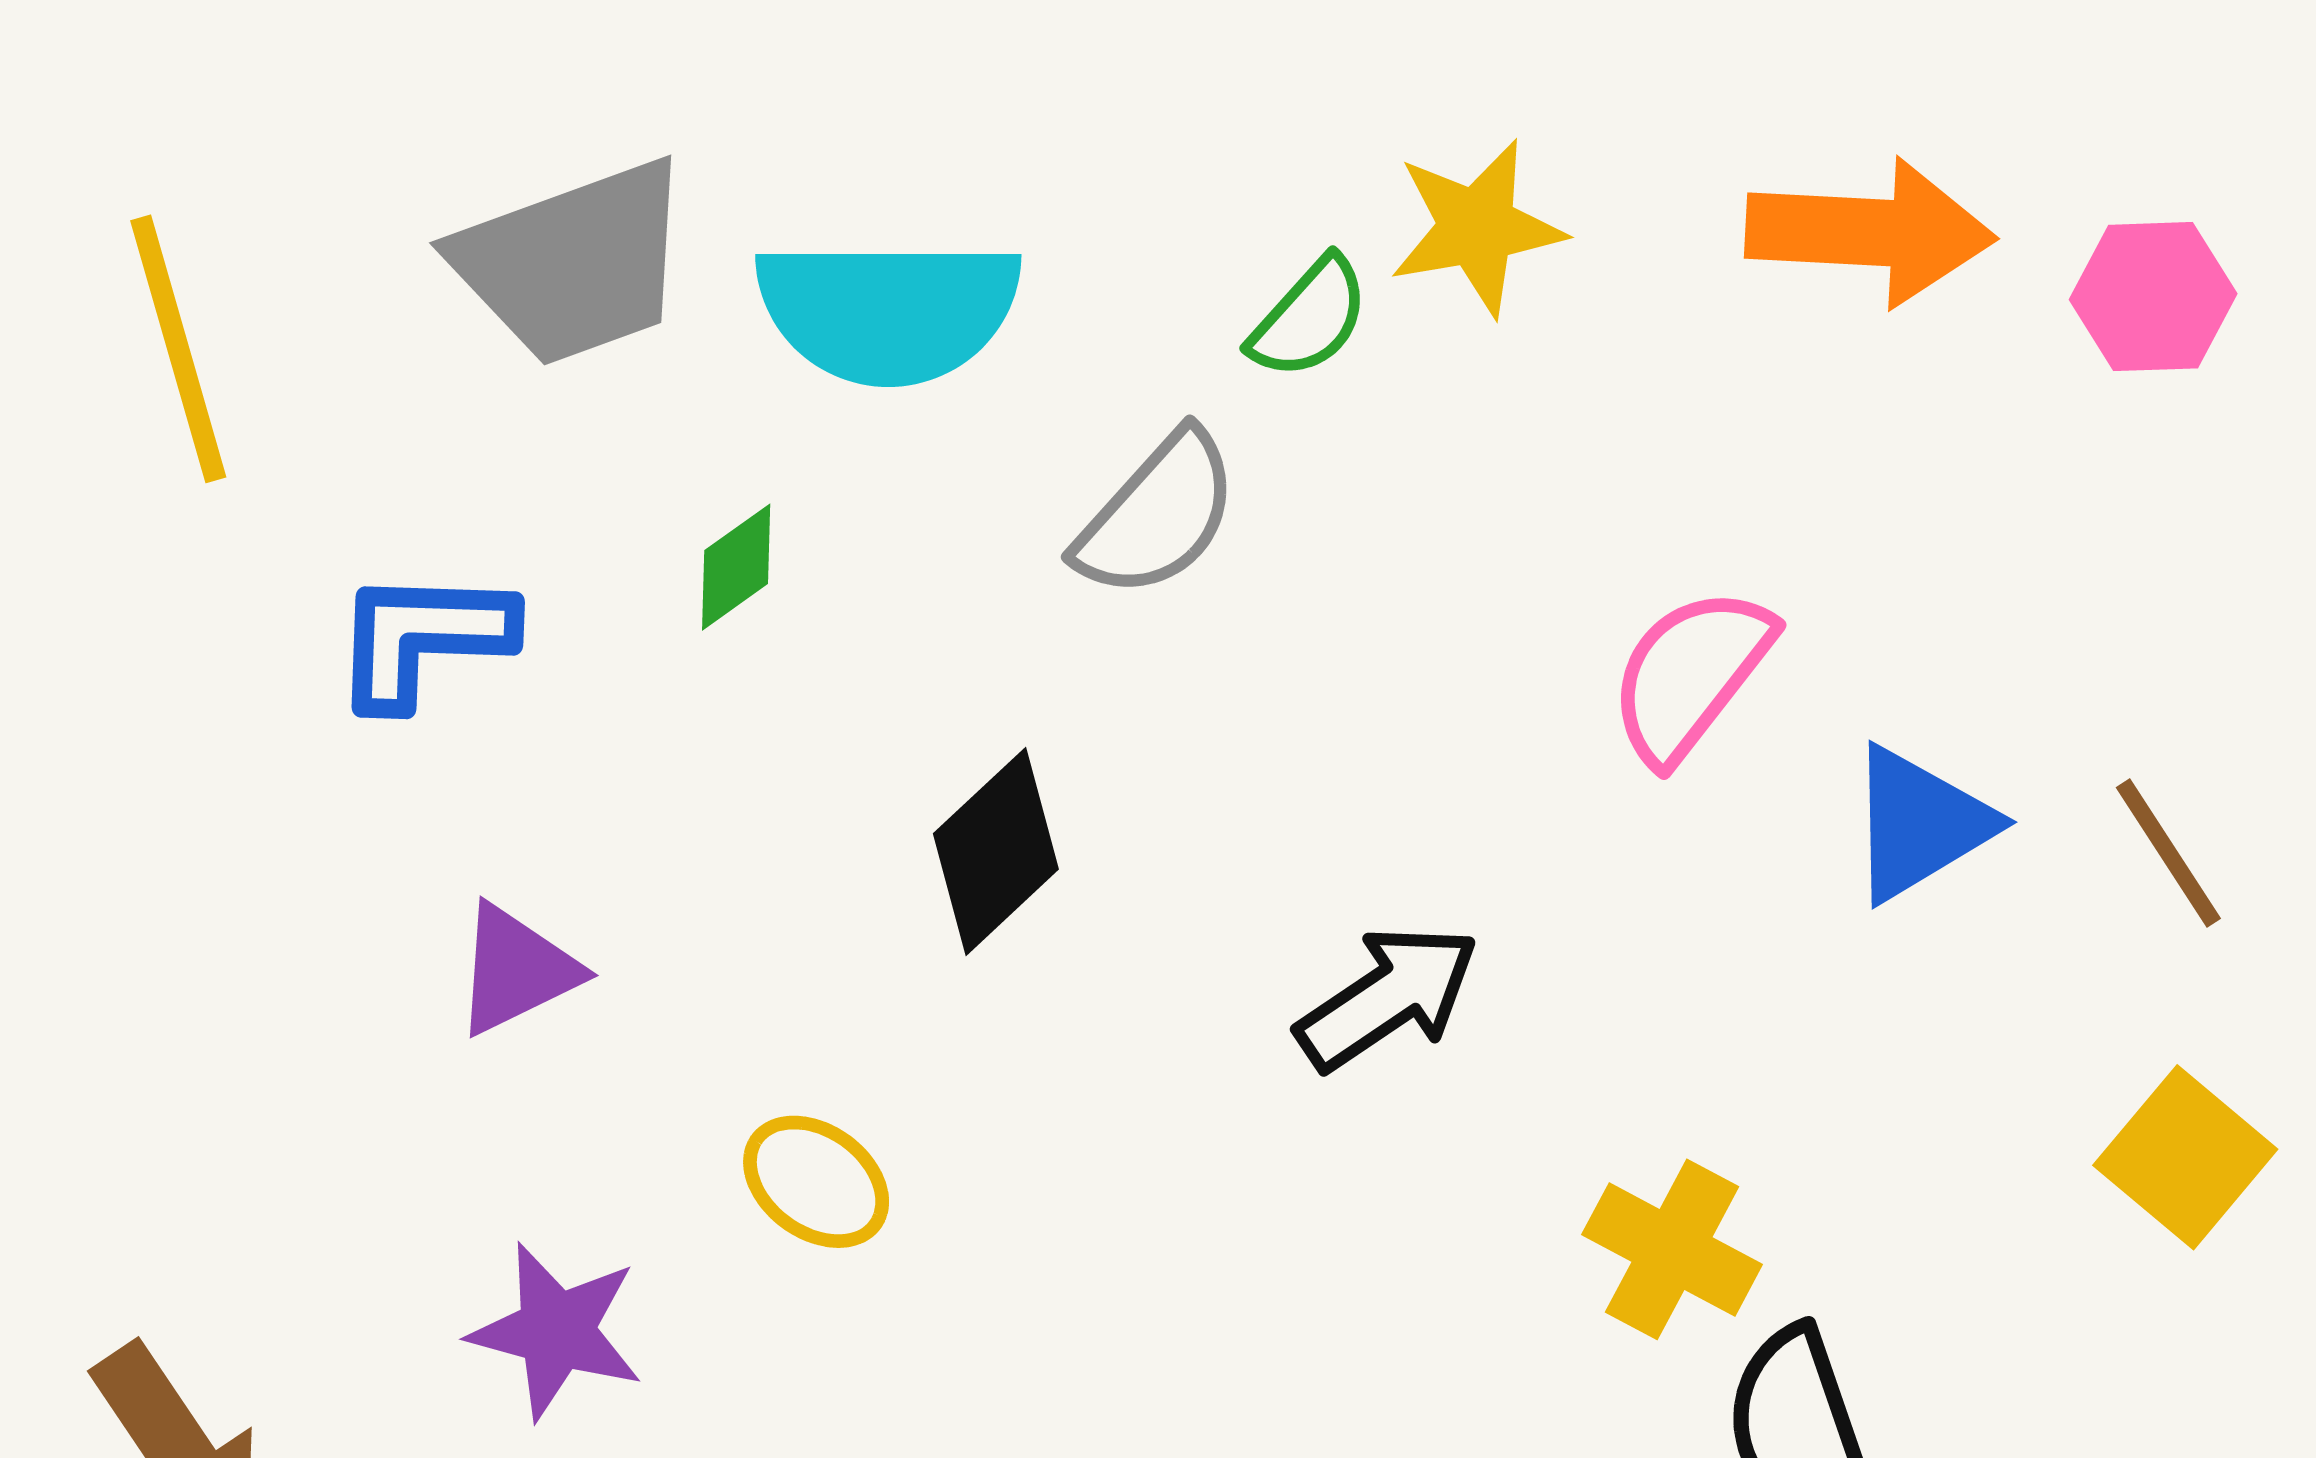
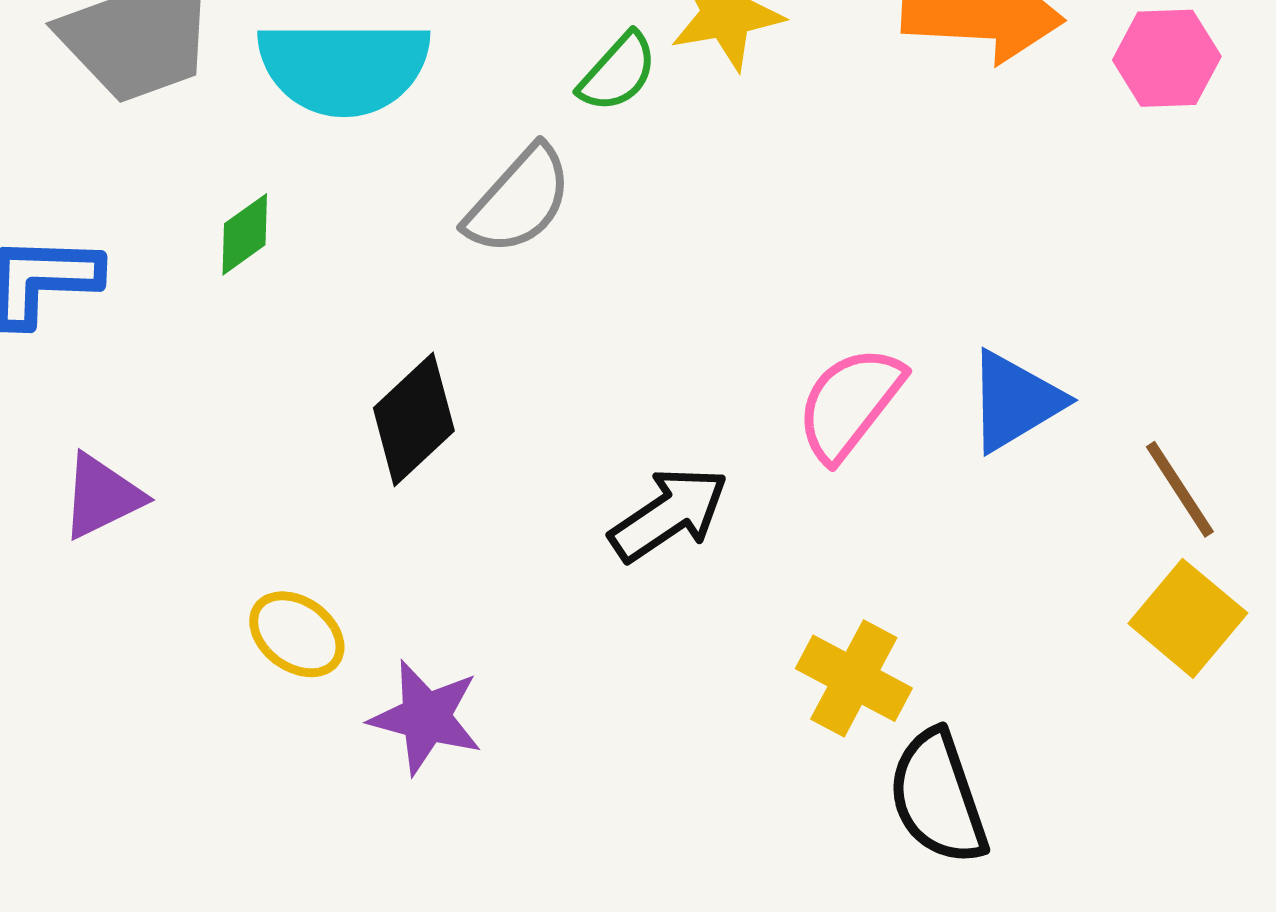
pink semicircle: (1690, 675) -> (850, 403), moved
brown line: (2168, 853) -> (1180, 489), moved
purple star: (556, 1331) -> (426, 717), moved

